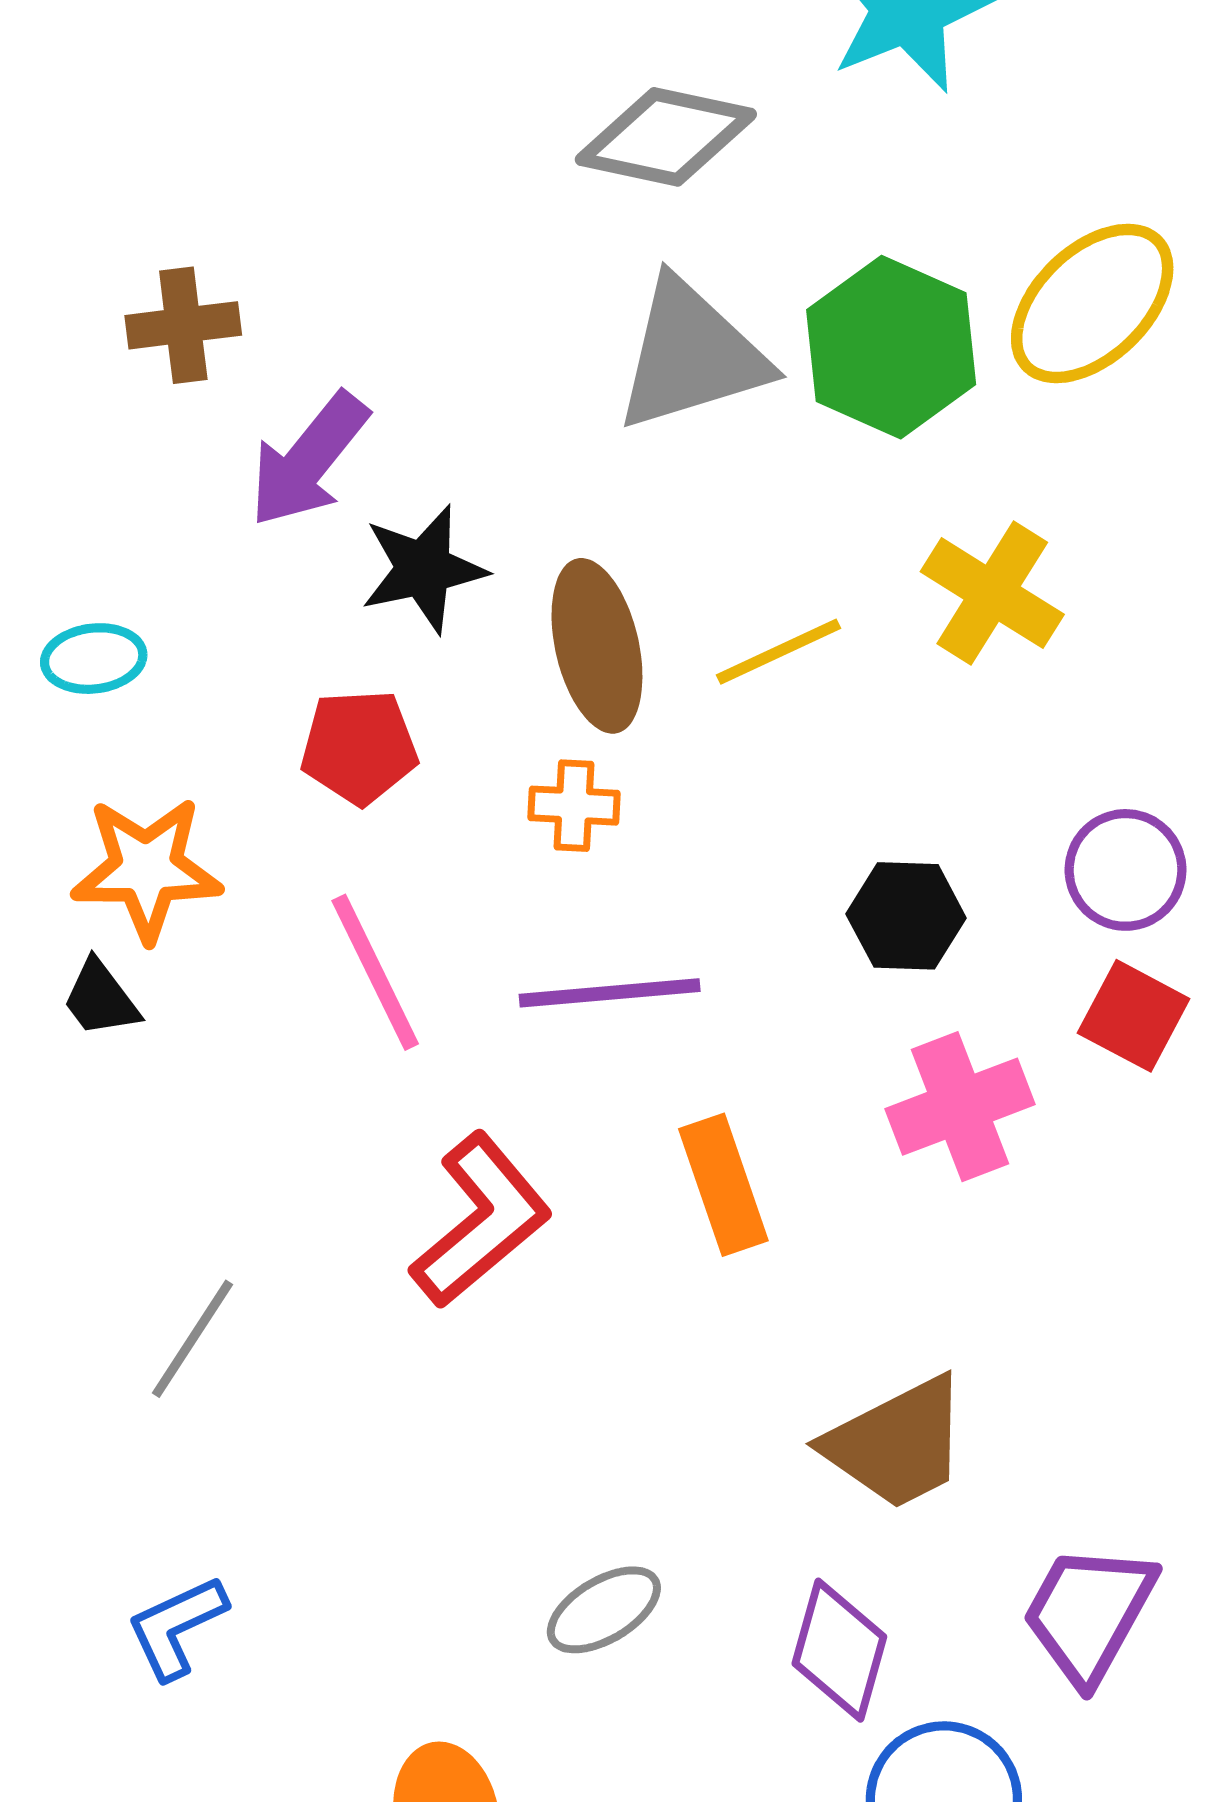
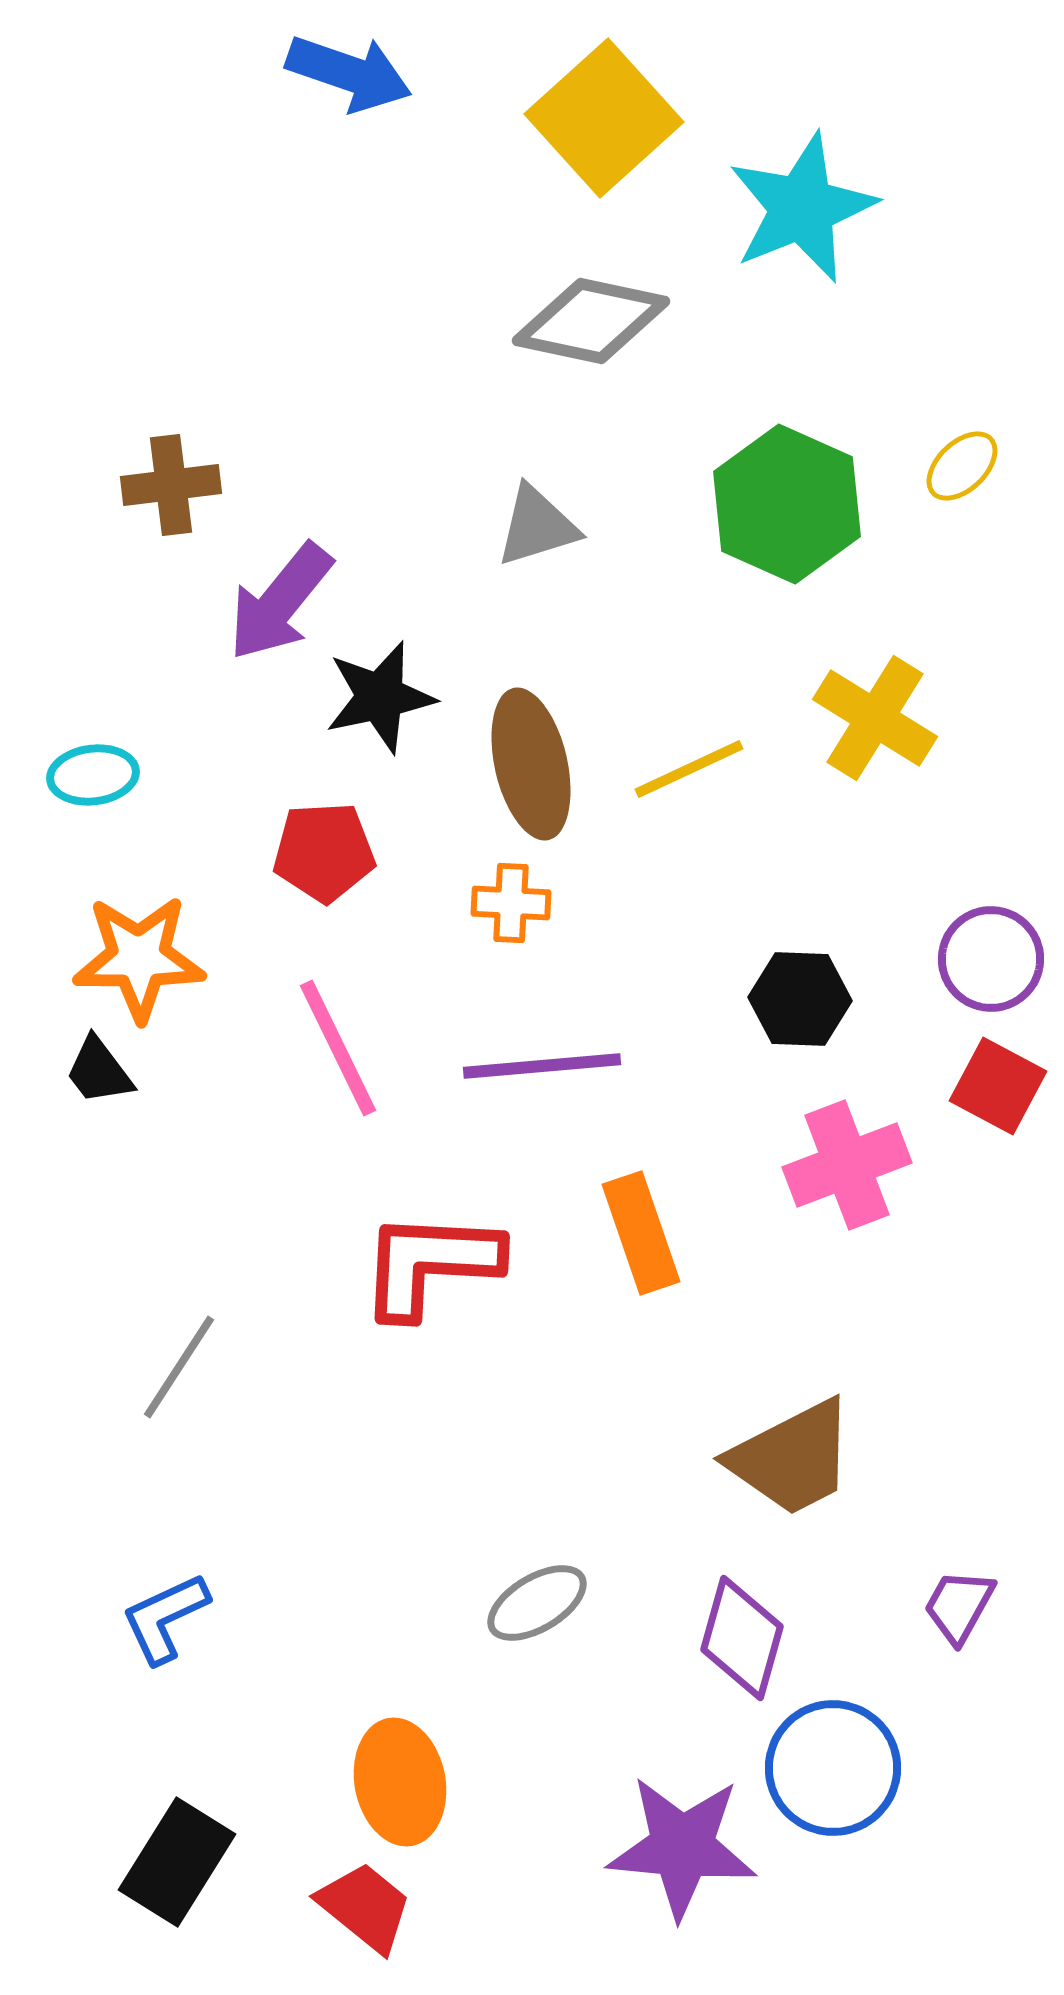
yellow ellipse: (1092, 303) -> (962, 466), size x0.5
gray triangle: (691, 355) -> (537, 526), moved, size x0.6
red L-shape: (481, 1220) -> (430, 1264), turned -137
purple trapezoid: (1089, 1613) -> (959, 1606), size x0.6

